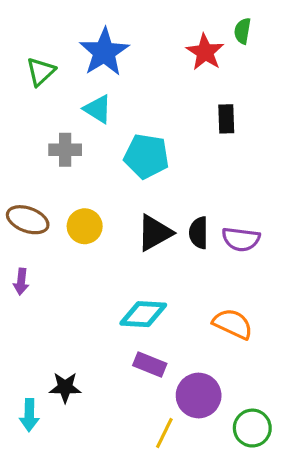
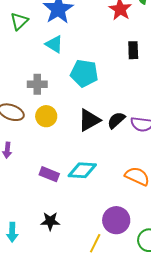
gray cross: (65, 150) -> (37, 84), moved
black semicircle: (199, 233) -> (116, 120), turned 48
purple rectangle: (150, 365) -> (49, 174), moved
black star: (65, 387) -> (50, 221), moved

